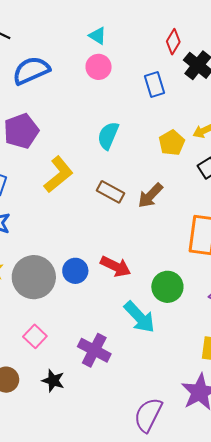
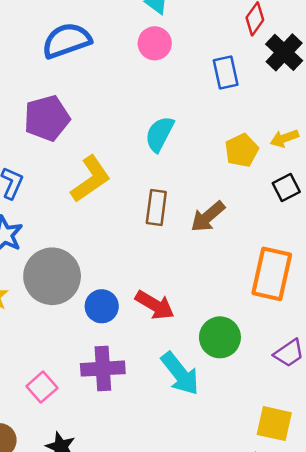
brown rectangle: (110, 192) -> (156, 207), turned 64
gray circle: (34, 277) -> (52, 276), moved
purple cross: (94, 350) -> (103, 369), moved, turned -36

